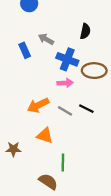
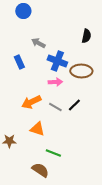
black semicircle: (85, 31) -> (86, 36), moved
blue rectangle: (25, 50) -> (19, 62), moved
black line: (86, 109) -> (74, 105), turned -72
green line: (63, 162) -> (53, 153), turned -70

